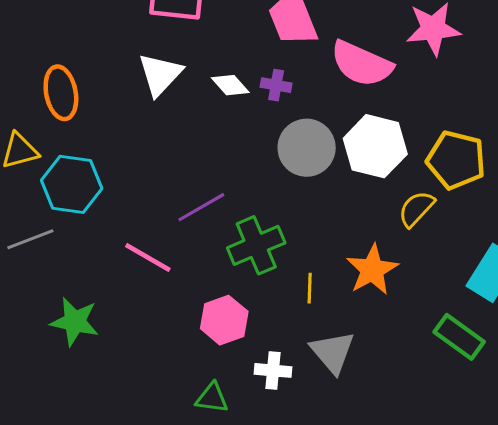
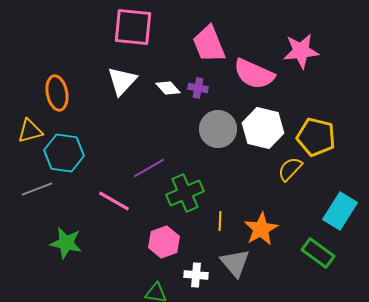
orange star: (372, 270) -> (261, 229), moved

